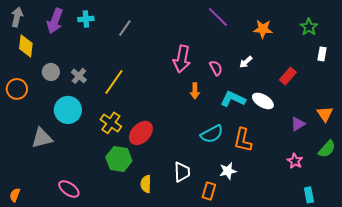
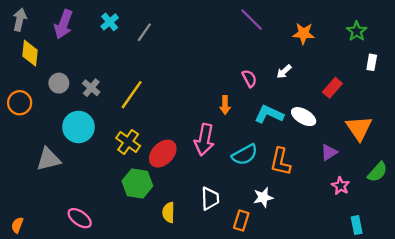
cyan cross: (86, 19) -> (110, 22), moved, turned -35
pink arrow: (182, 59) -> (204, 140), moved
orange triangle: (325, 114) -> (359, 128), moved, size x1.4
purple triangle: (298, 124) -> (329, 152), moved

